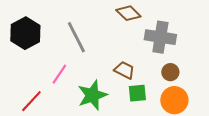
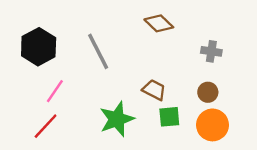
gray cross: (160, 37) -> (211, 51), moved, size x0.6
pink line: (59, 74) -> (55, 91), moved

